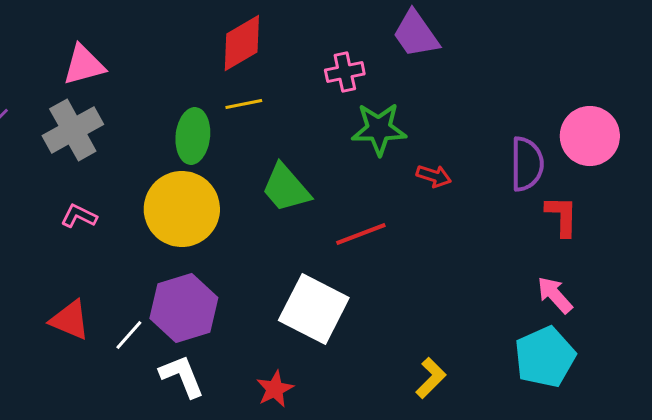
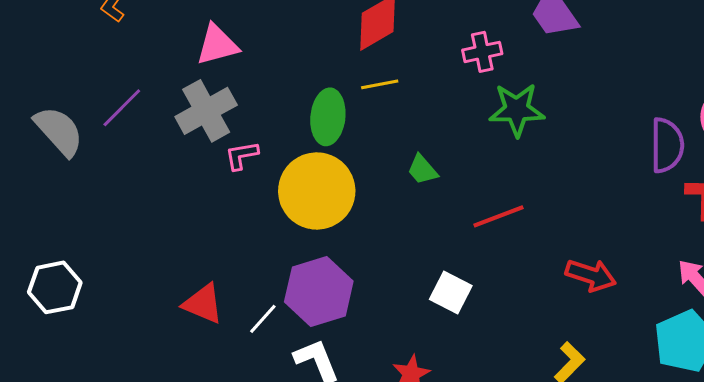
red arrow: (434, 176) -> (591, 275), moved, size x1.4
green trapezoid: (286, 188) -> (422, 170), size x0.6
pink L-shape: (79, 216) -> (242, 155), moved, turned -36
white square: (314, 309) -> (451, 293), size x0.6

